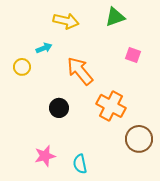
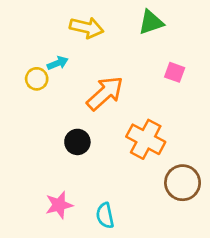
yellow circle: (22, 67) -> (37, 79), moved
orange arrow: (80, 71) -> (105, 93), turned 88

